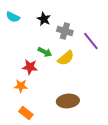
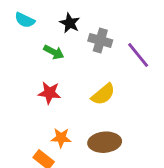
green arrow: (45, 52) -> (54, 52), moved
yellow semicircle: (66, 58) -> (103, 94), moved
orange star: (21, 86) -> (61, 138), moved

